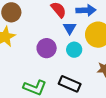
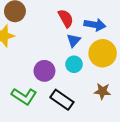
purple circle: (47, 48) -> (44, 71), moved

